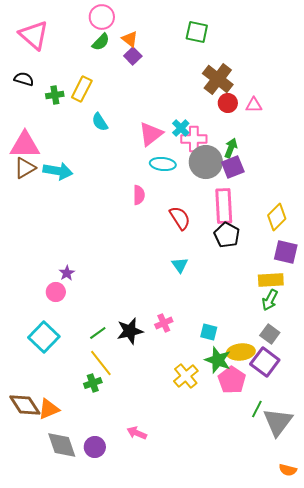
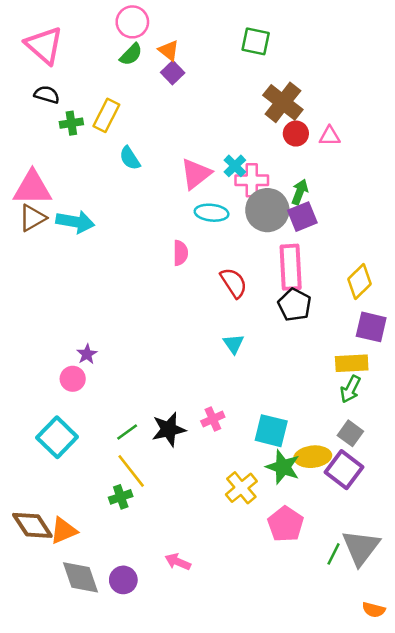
black semicircle: (24, 79) -> (47, 95), moved
cyan square: (209, 332) -> (271, 431), size x1.5
pink pentagon: (232, 380) -> (285, 524), moved
green line: (257, 409) -> (334, 554), moved

